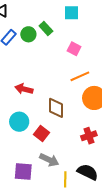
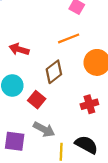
orange line: (80, 76) -> (69, 38), moved
brown diamond: (56, 108) -> (54, 72), turned 50

